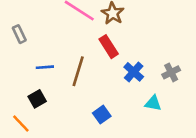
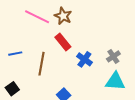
blue line: (45, 67) -> (15, 54), moved
cyan triangle: (153, 103) -> (115, 81), moved, size x1.5

